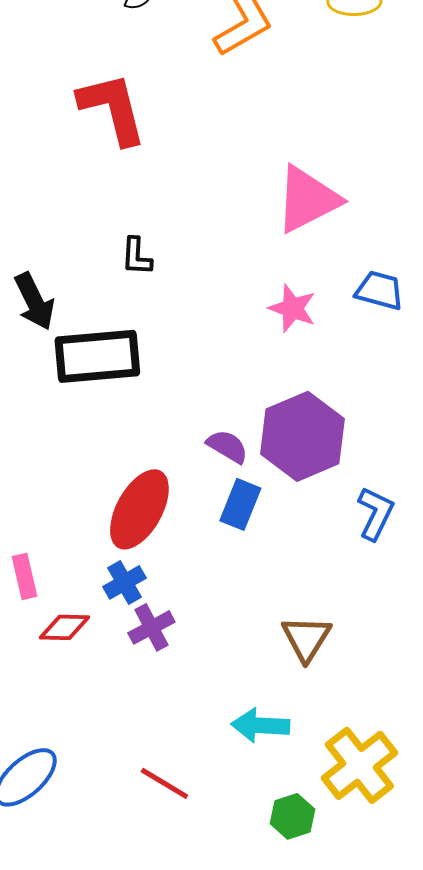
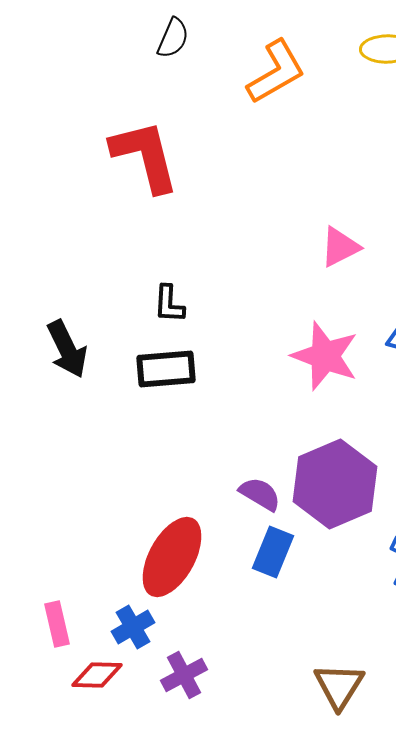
pink triangle: (307, 199) -> (340, 247), size x0.6
pink star: (292, 308) -> (325, 356), size x1.4
black rectangle: (97, 356) -> (166, 369), moved, size x0.7
blue cross: (124, 582) -> (133, 627), moved

